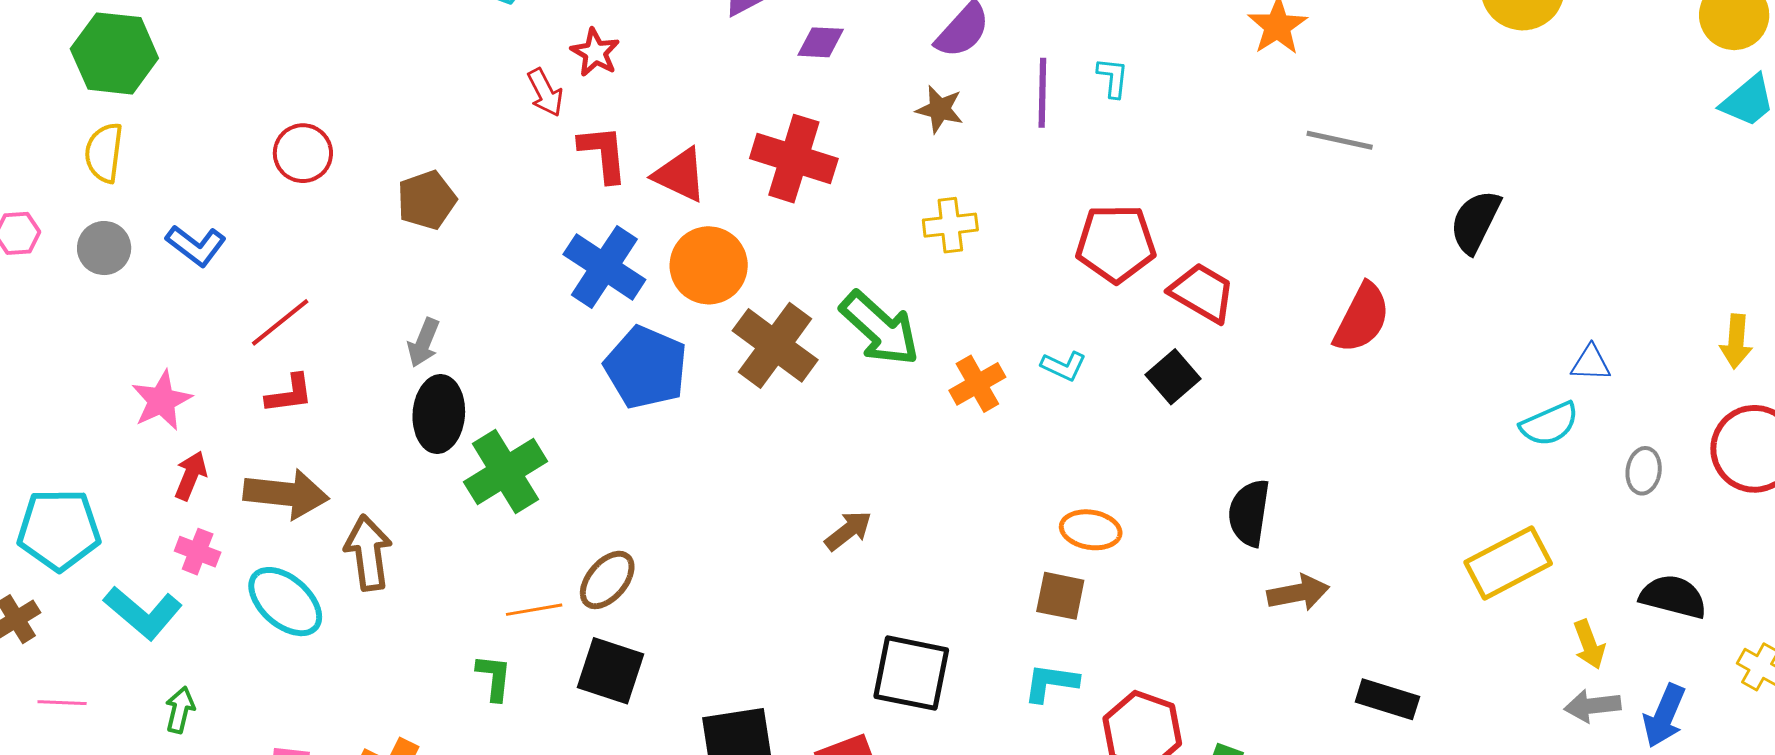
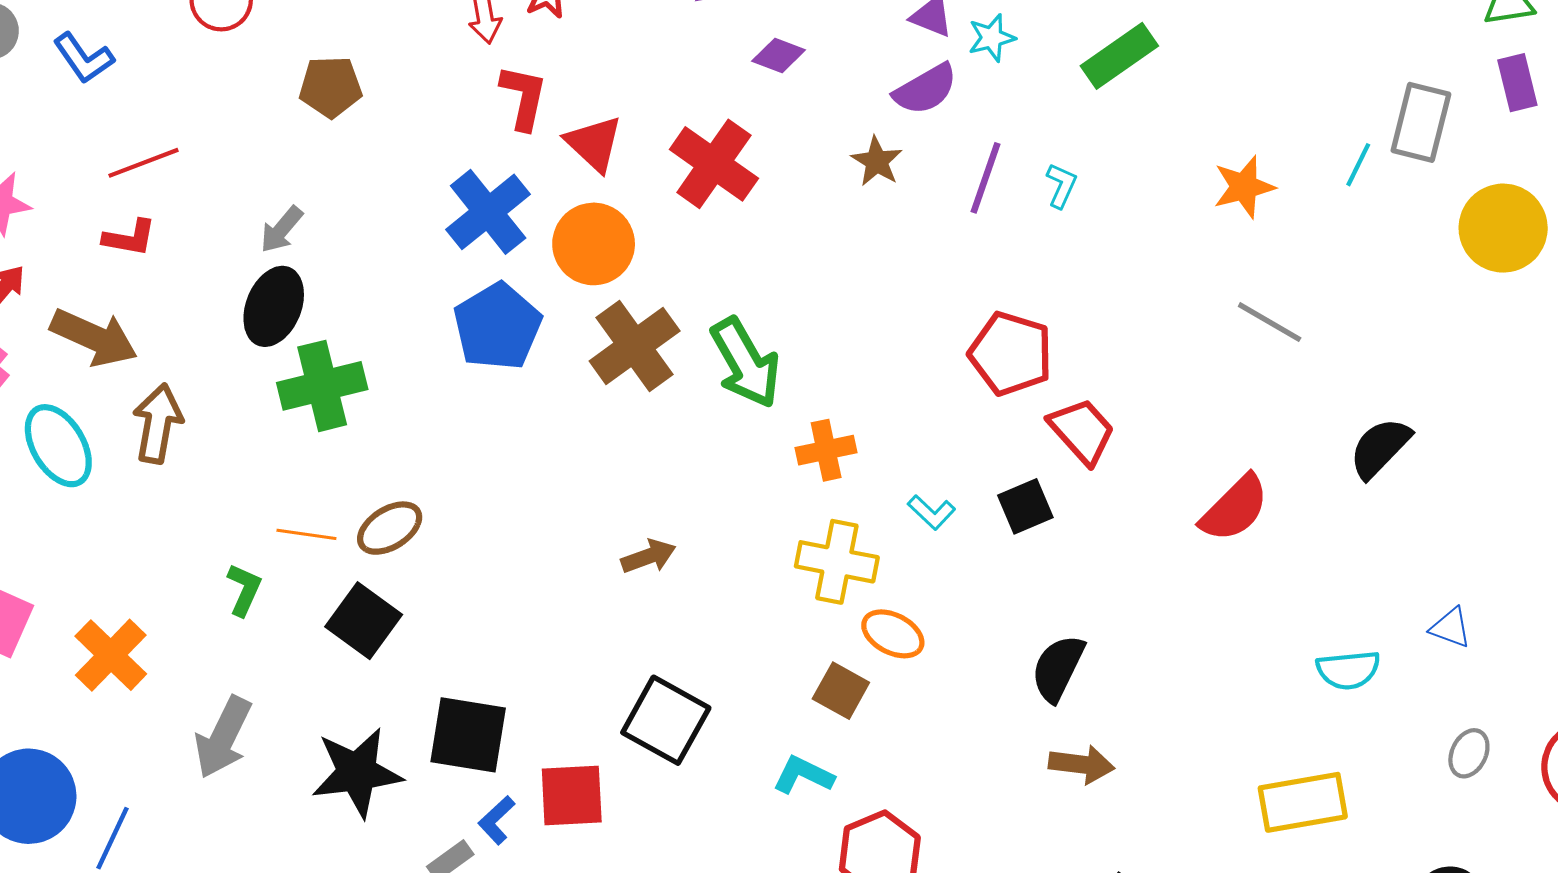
yellow cross: (950, 225) -> (837, 562), moved, size x1.4
cyan L-shape: (1064, 366) -> (932, 512), moved
cyan semicircle: (1549, 424) -> (1348, 670), moved

